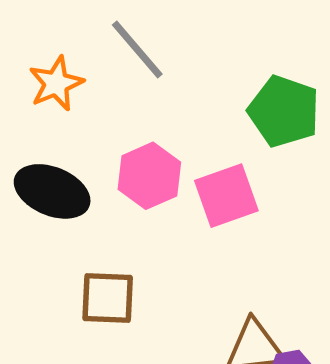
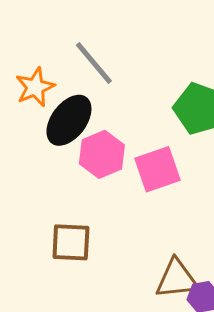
black ellipse: (52, 191) -> (69, 120), moved, turned -76

